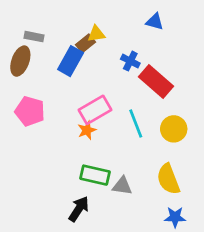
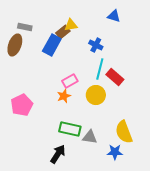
red rectangle: (156, 81) -> (115, 77), moved, size x0.7
pink rectangle: (95, 110) -> (70, 81), size x0.7
pink pentagon: (30, 111) -> (22, 105), moved, turned 30
cyan line: (136, 123) -> (100, 69), moved, turned 35
yellow circle: (174, 129) -> (96, 95), moved
blue star: (175, 217) -> (115, 152), moved

